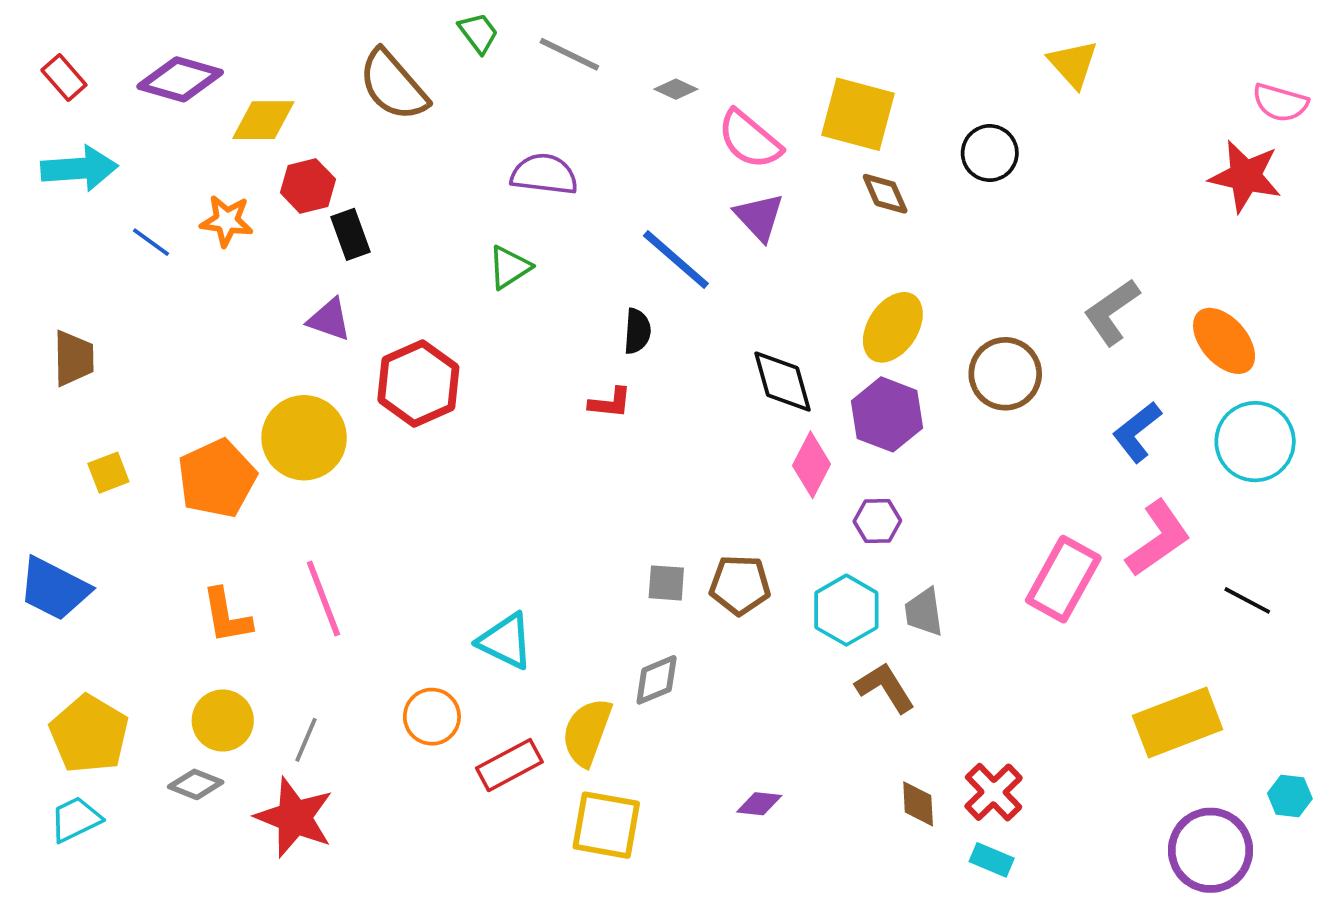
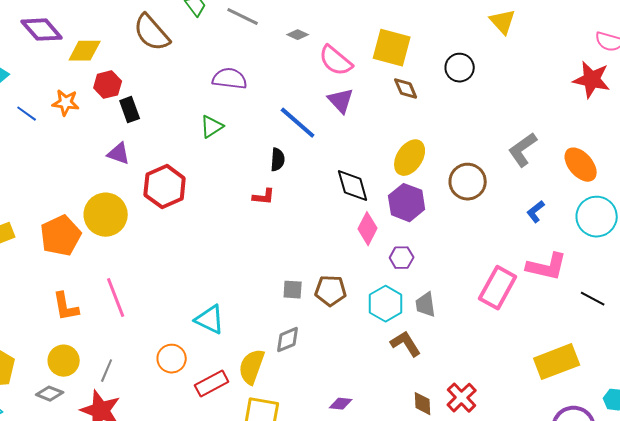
purple diamond: (180, 79) -> (42, 30), turned 33
blue L-shape: (1137, 432) -> (536, 212), size x0.7
pink L-shape: (1158, 538) -> (547, 267), turned 48

